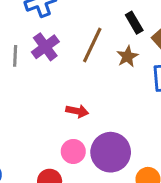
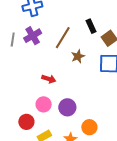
brown star: (127, 57) -> (78, 56), moved
purple circle: (111, 152) -> (67, 107), size x0.7

